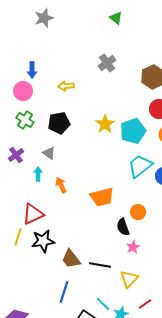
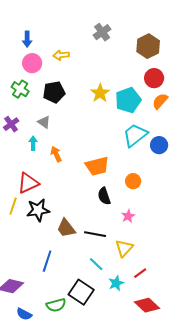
pink circle: (23, 91) -> (32, 63), moved
black semicircle: (123, 227) -> (104, 196), moved
blue line: (64, 292) -> (47, 261), moved
cyan line: (103, 304) -> (96, 264), moved

